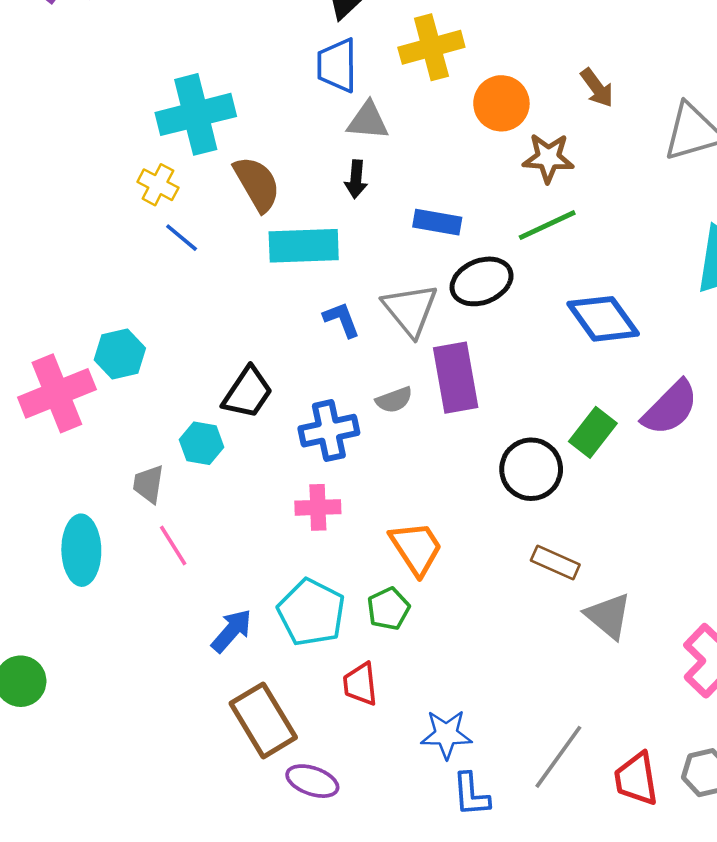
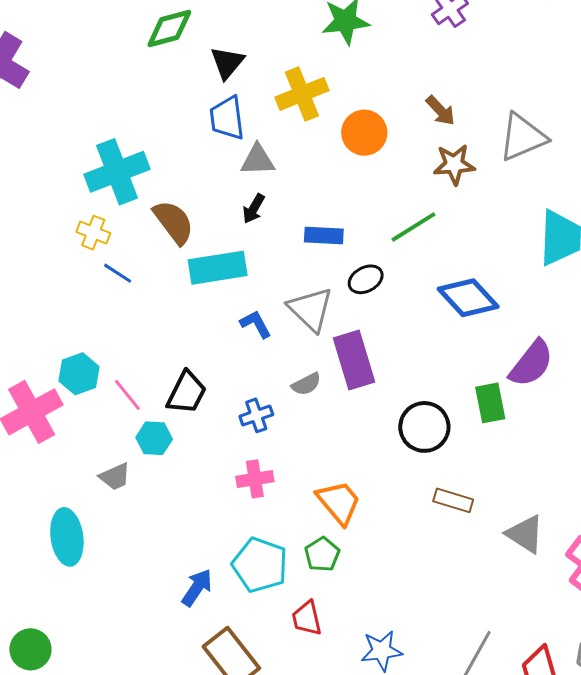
brown star: (548, 158) -> (454, 164), moved
black arrow: (356, 179) -> (254, 209), turned 32
black ellipse: (482, 281) -> (366, 279), size x0.7
blue cross: (329, 431) -> (256, 415), size x0.7
green rectangle: (593, 432) -> (490, 403), moved, turned -42
gray trapezoid: (148, 484) -> (115, 477), turned -116
pink line: (173, 545) -> (127, 395), moved
gray triangle: (608, 616) -> (525, 534), moved

